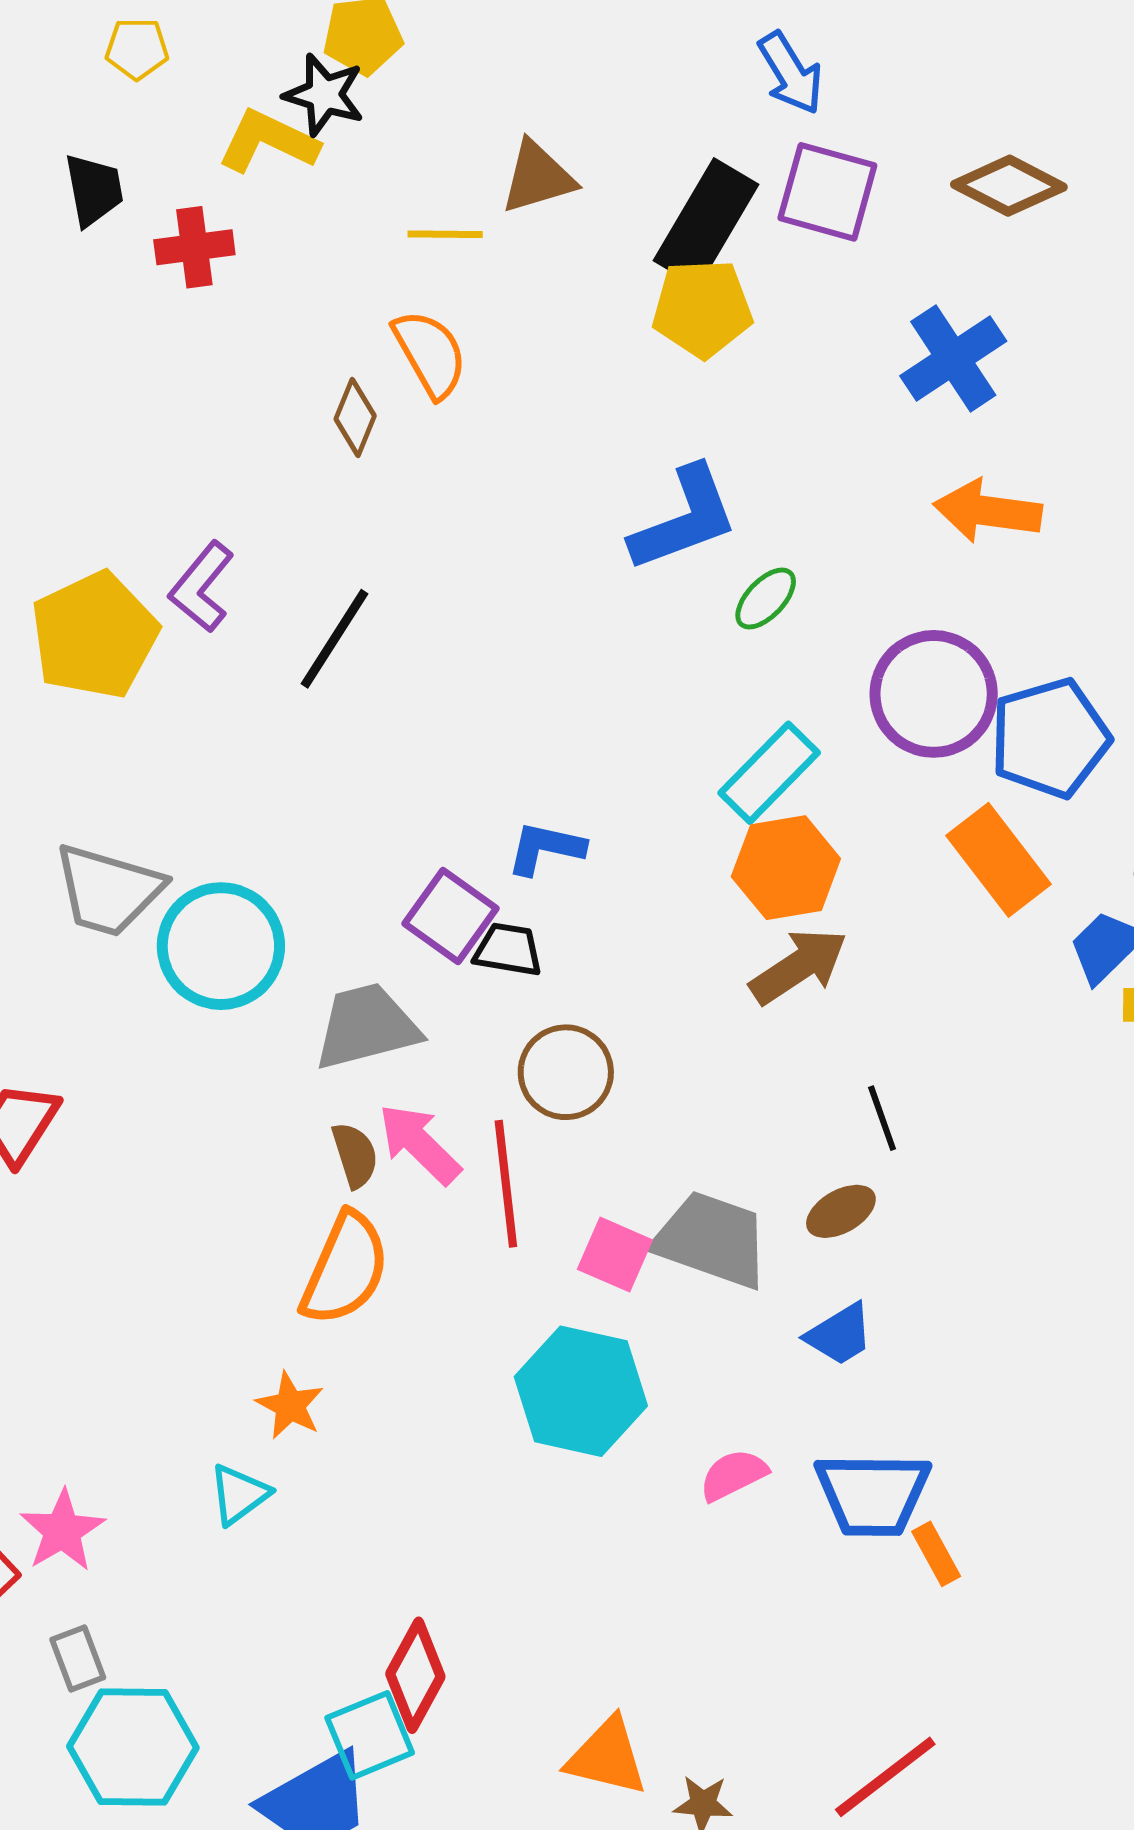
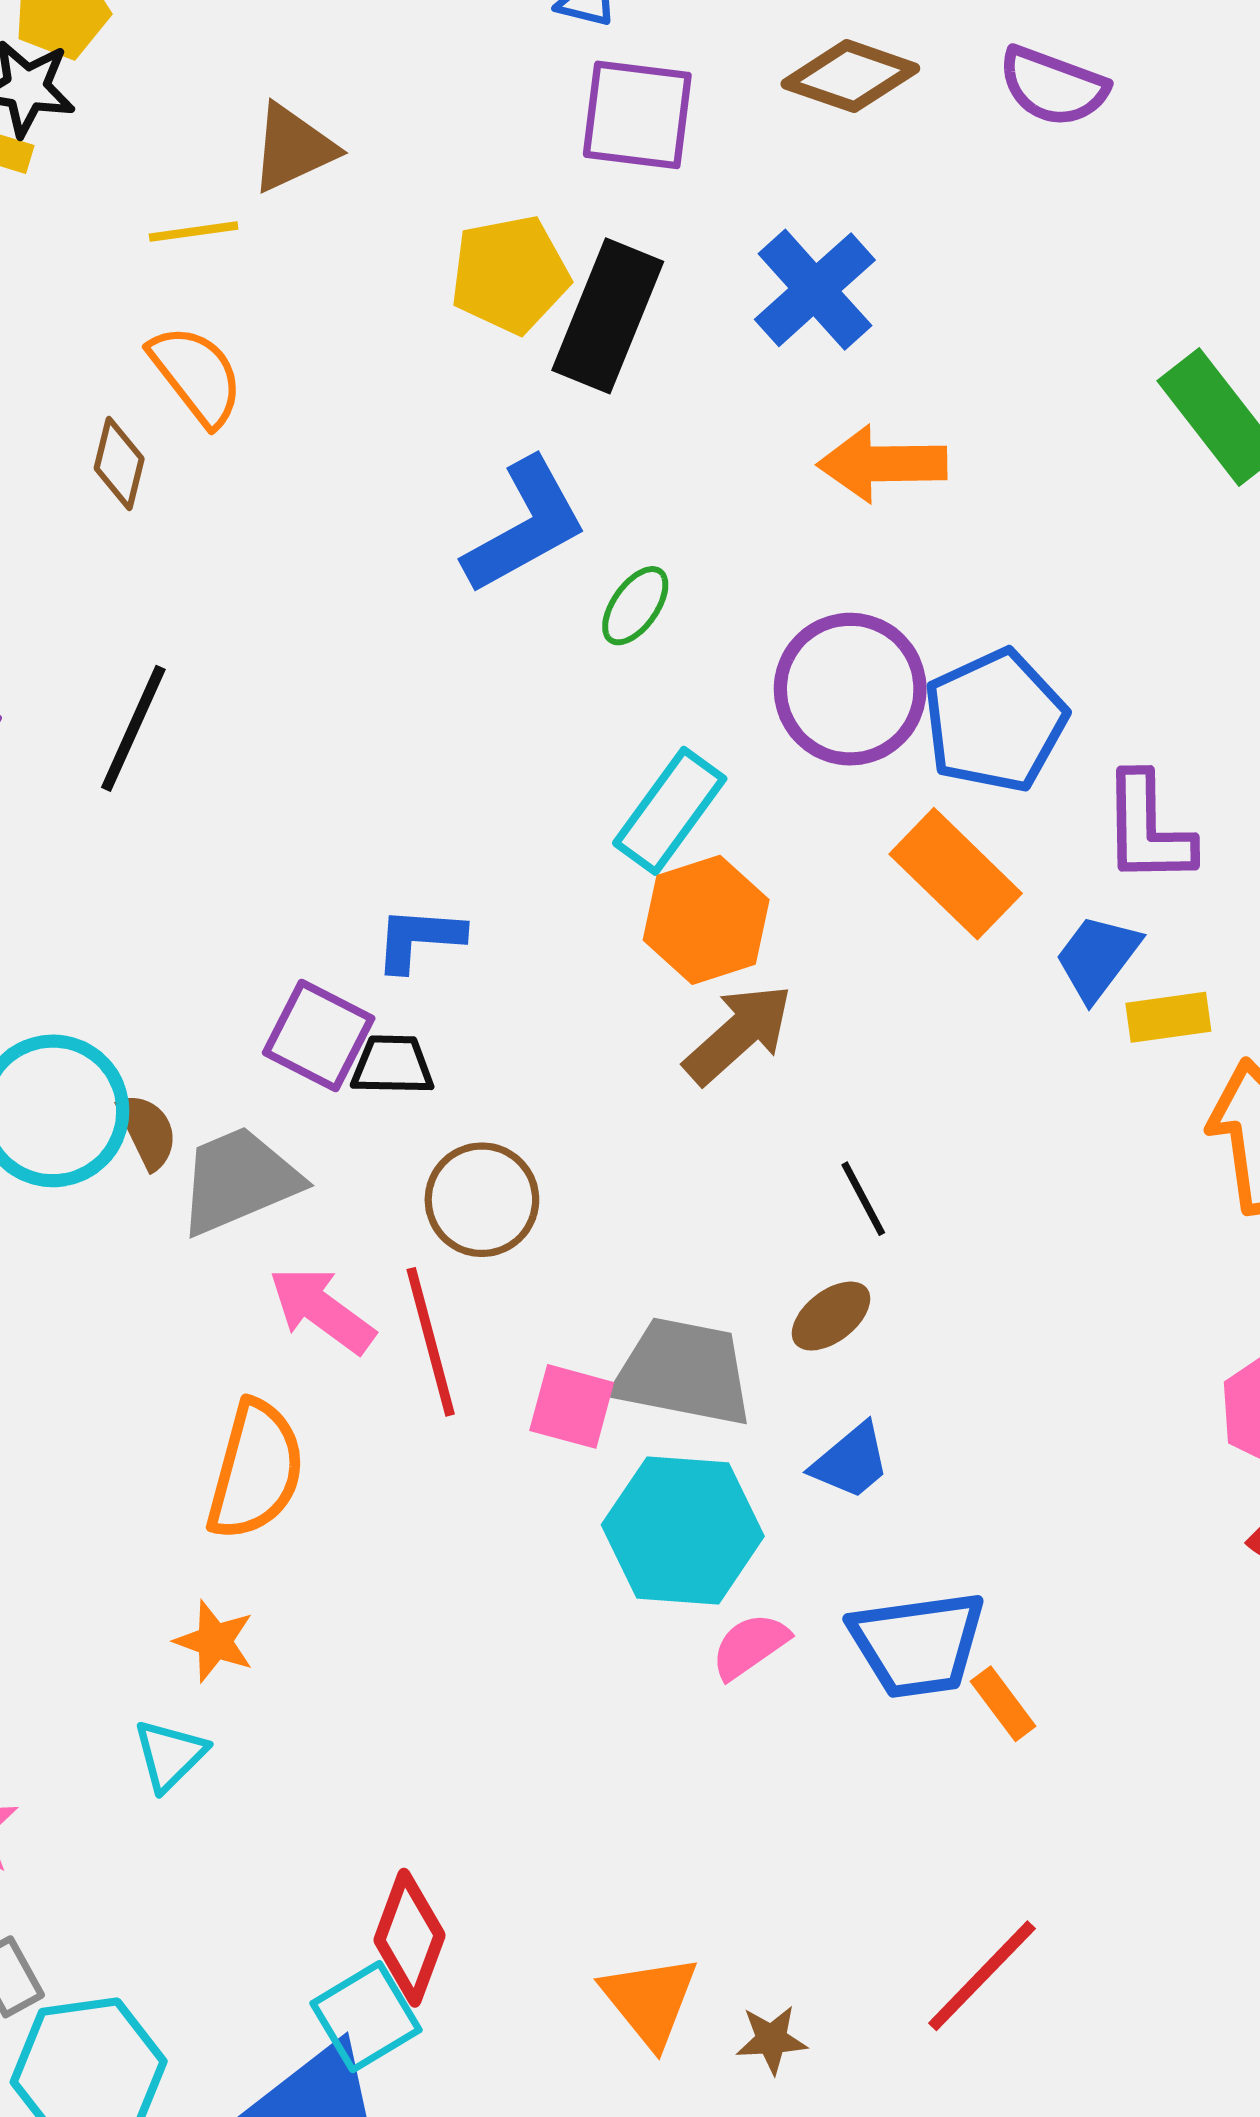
black rectangle: (706, 223) -> (608, 316), moved
brown semicircle: (355, 1155) -> (147, 1131), moved
cyan hexagon: (581, 1391) -> (683, 1530), moved
orange triangle: (607, 1757) -> (650, 2000), turned 46

